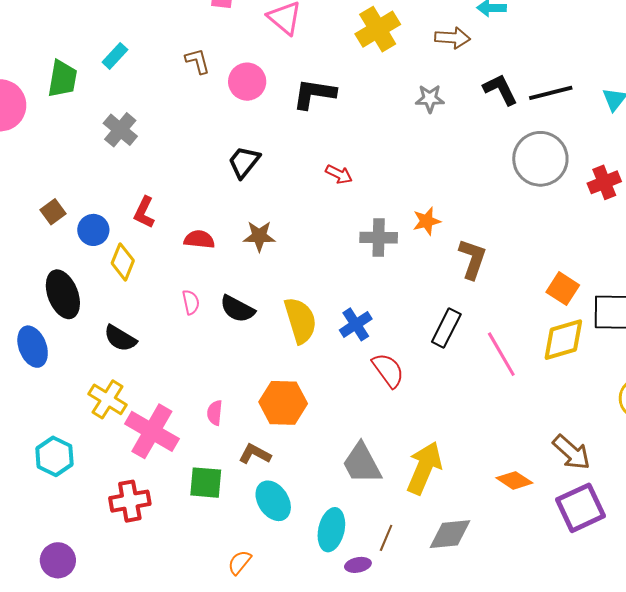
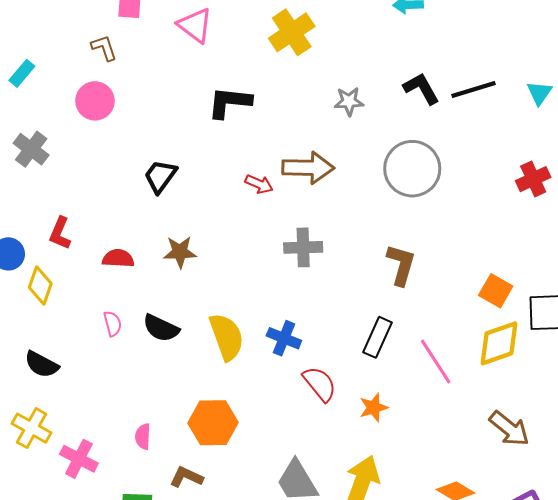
brown arrow: (453, 38) -> (308, 168), moved, size x1.4
brown L-shape: (198, 61) -> (104, 48), moved
pink circle: (247, 82) -> (95, 101), moved
gray circle: (540, 159) -> (412, 169), moved
orange star: (427, 221) -> (374, 408), moved
blue cross: (356, 324) -> (284, 338), turned -32
pink cross: (152, 431) -> (79, 459), size x0.7
brown arrow: (571, 452) -> (509, 429), moved

